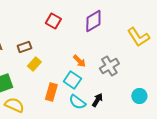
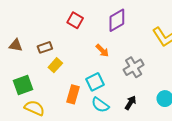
orange arrow: (79, 61) -> (102, 51), moved
cyan square: (72, 80) -> (95, 82), turned 30
black arrow: (97, 100) -> (130, 103), moved

